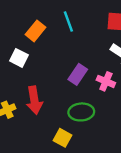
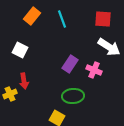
orange rectangle: (35, 31) -> (32, 16), moved
red arrow: (34, 100) -> (24, 81), moved, size x0.7

